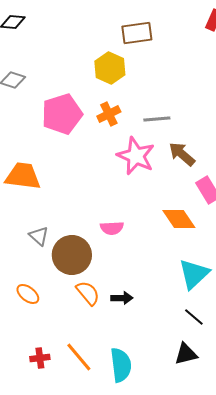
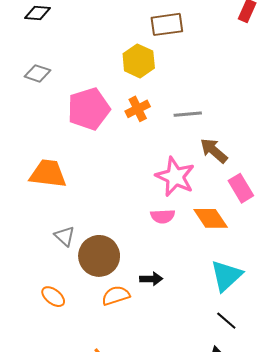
pink star: (136, 156) -> (175, 177), moved
pink semicircle: (112, 228) -> (163, 216), moved
orange semicircle: (88, 293) -> (116, 296), turned -68
black arrow: (122, 298) -> (151, 279), moved

